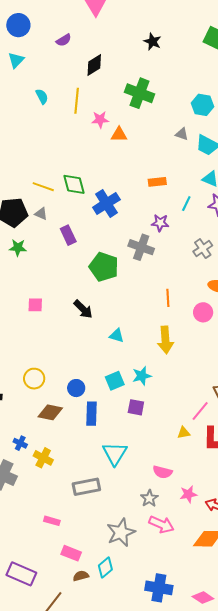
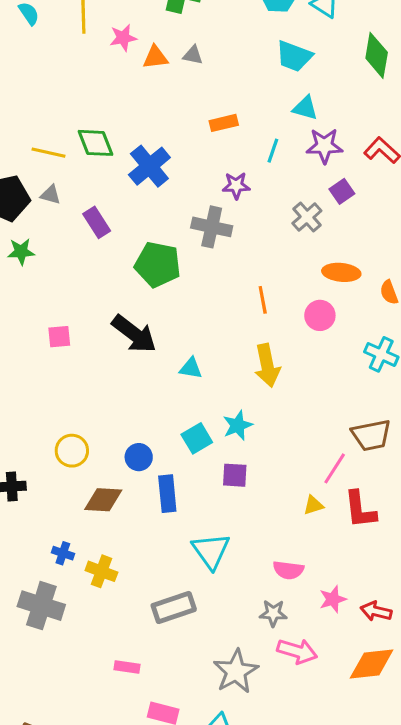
gray triangle: (182, 134) -> (193, 55), moved
black arrow: (83, 309) -> (134, 334), size x1.4
gray star: (149, 498) -> (273, 613), turned -30

